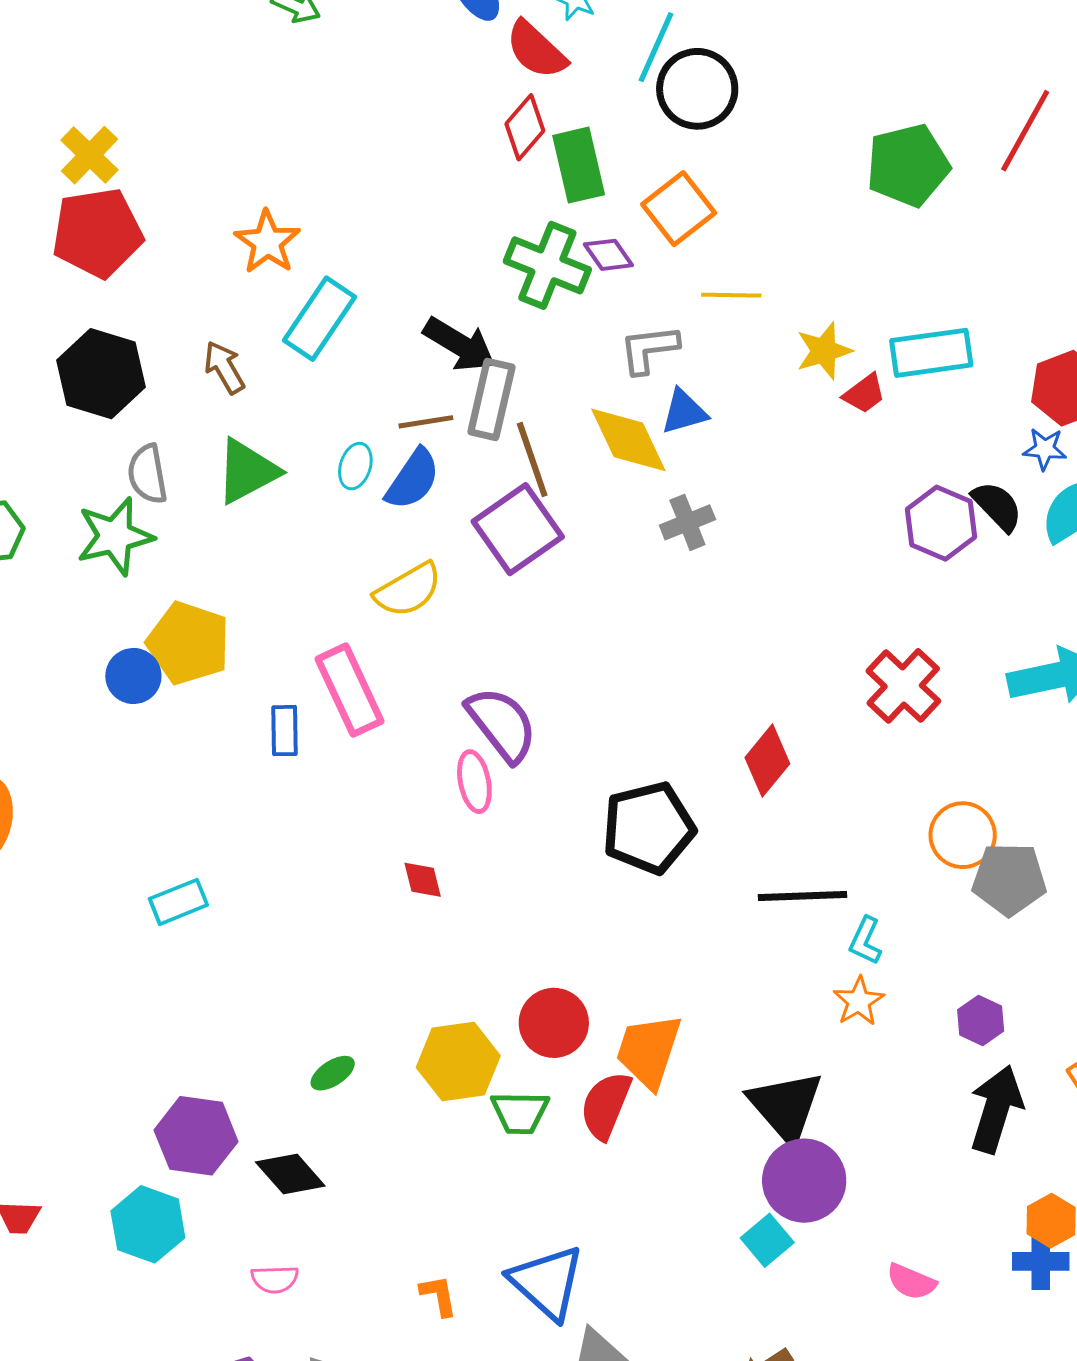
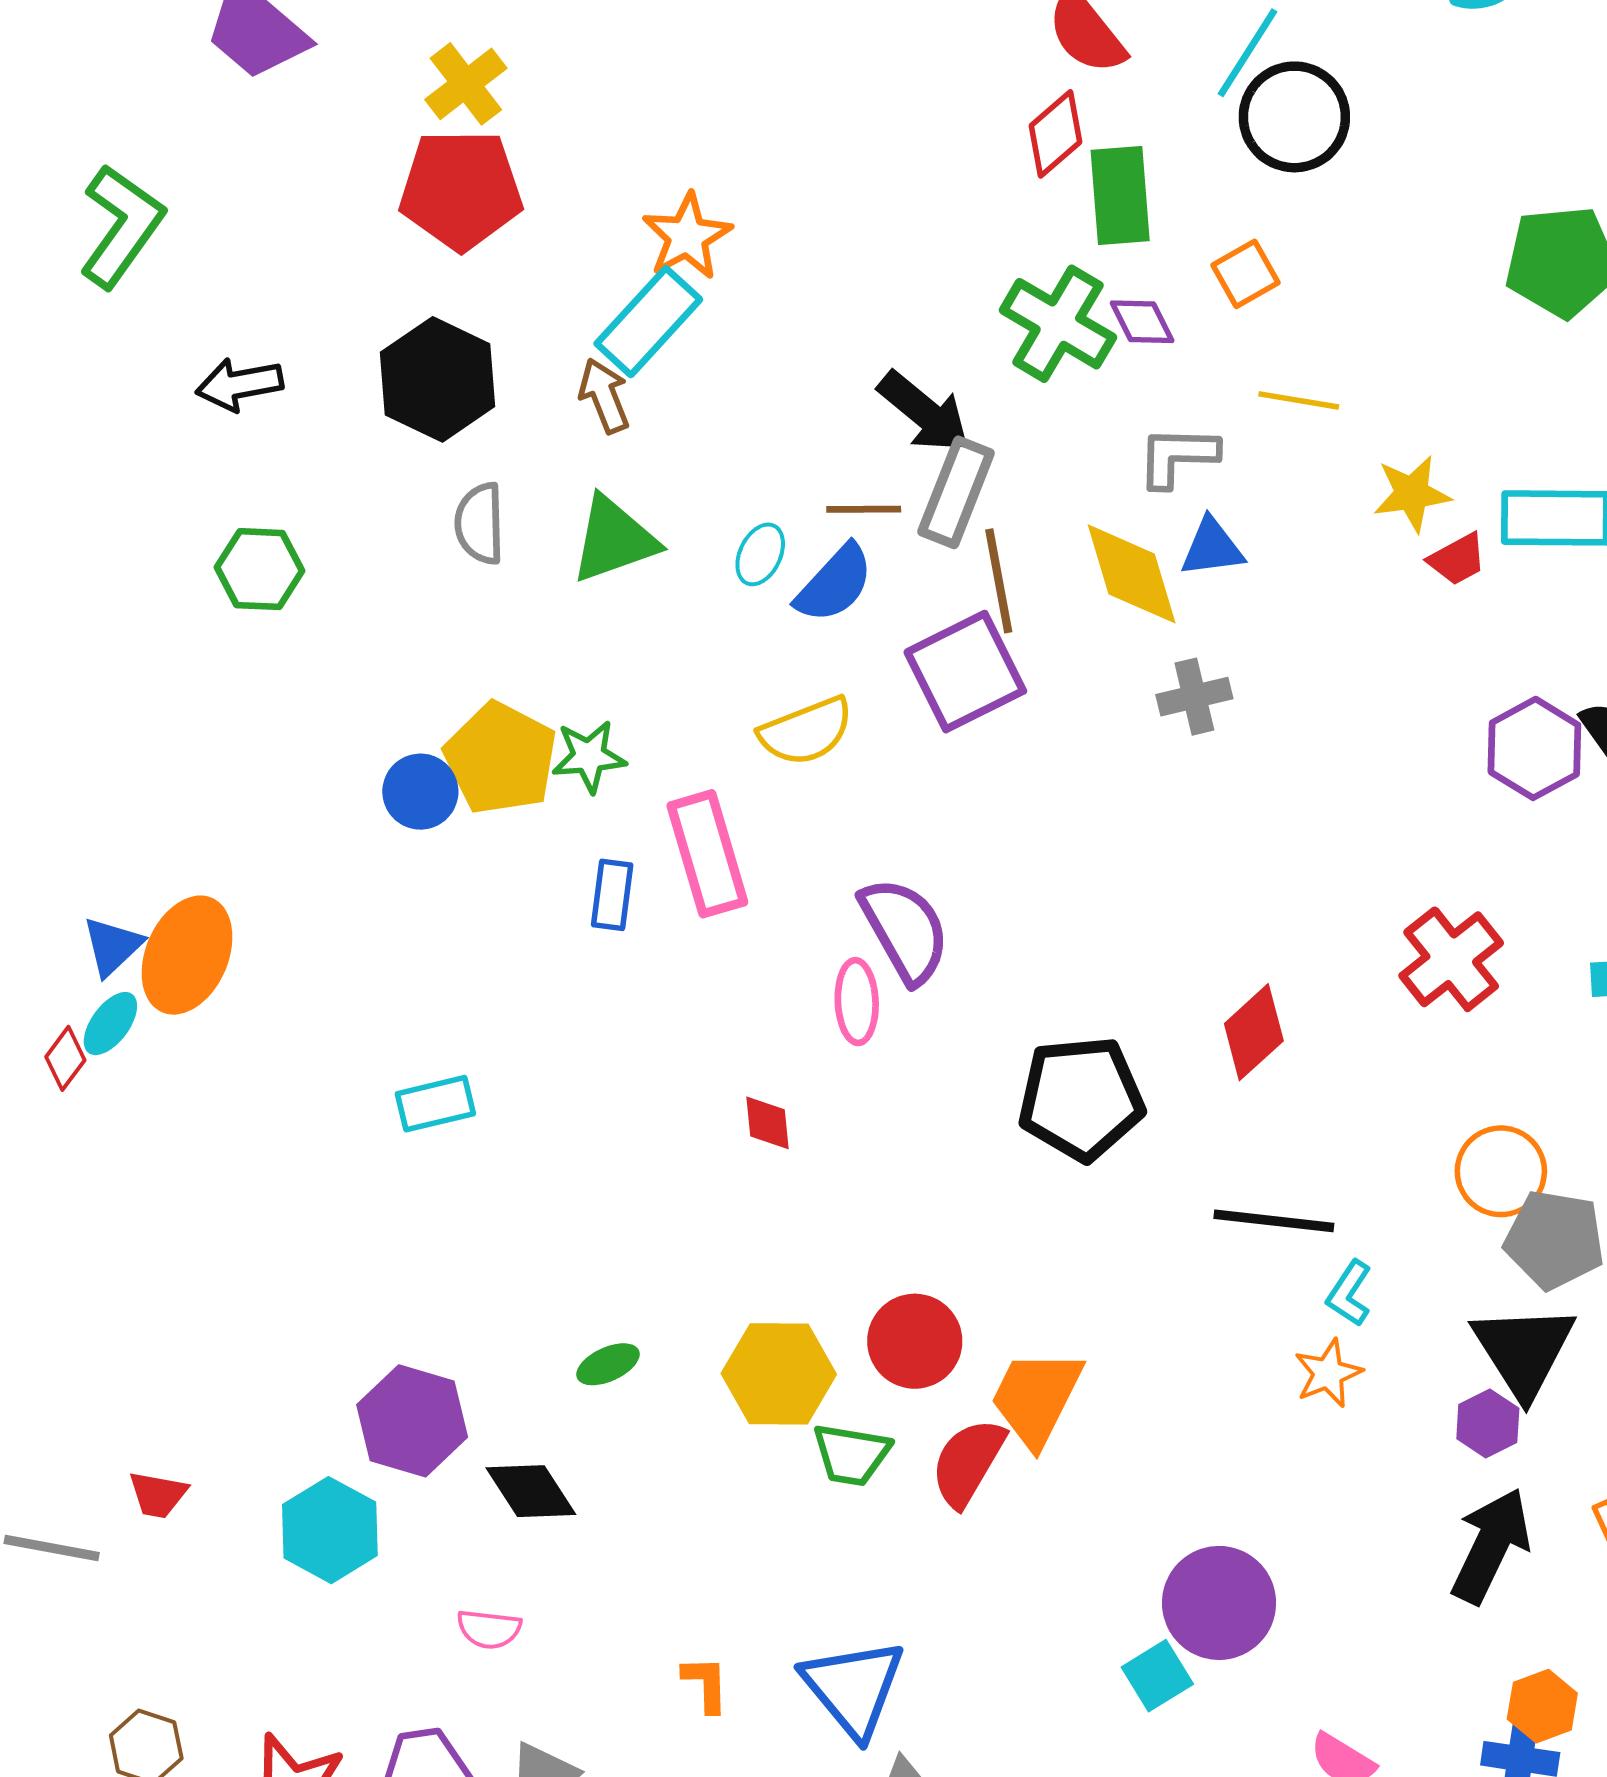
orange square: (679, 209) -> (1246, 274), size x0.7
cyan rectangle: (320, 319) -> (648, 322), moved
green star: (115, 536) -> (589, 756), moved, size x0.7
black triangle: (786, 1106) -> (1524, 1351), moved

